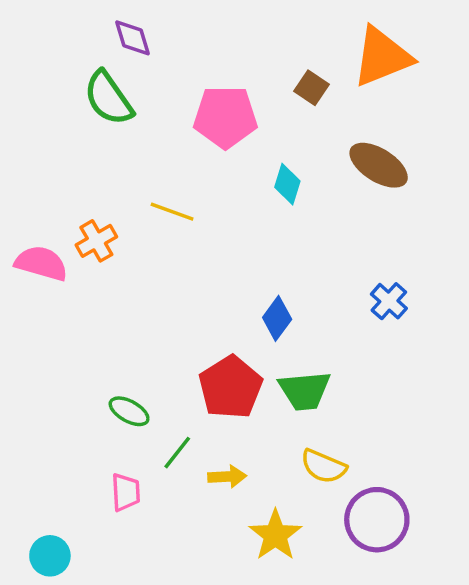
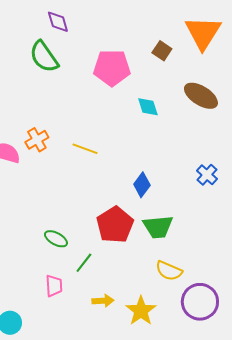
orange triangle: (382, 57) -> (203, 33), turned -36
cyan diamond: (287, 184) -> (148, 107), turned -35
yellow line: (172, 212) -> (85, 149), moved
yellow arrow: (227, 477) -> (103, 301), moved

